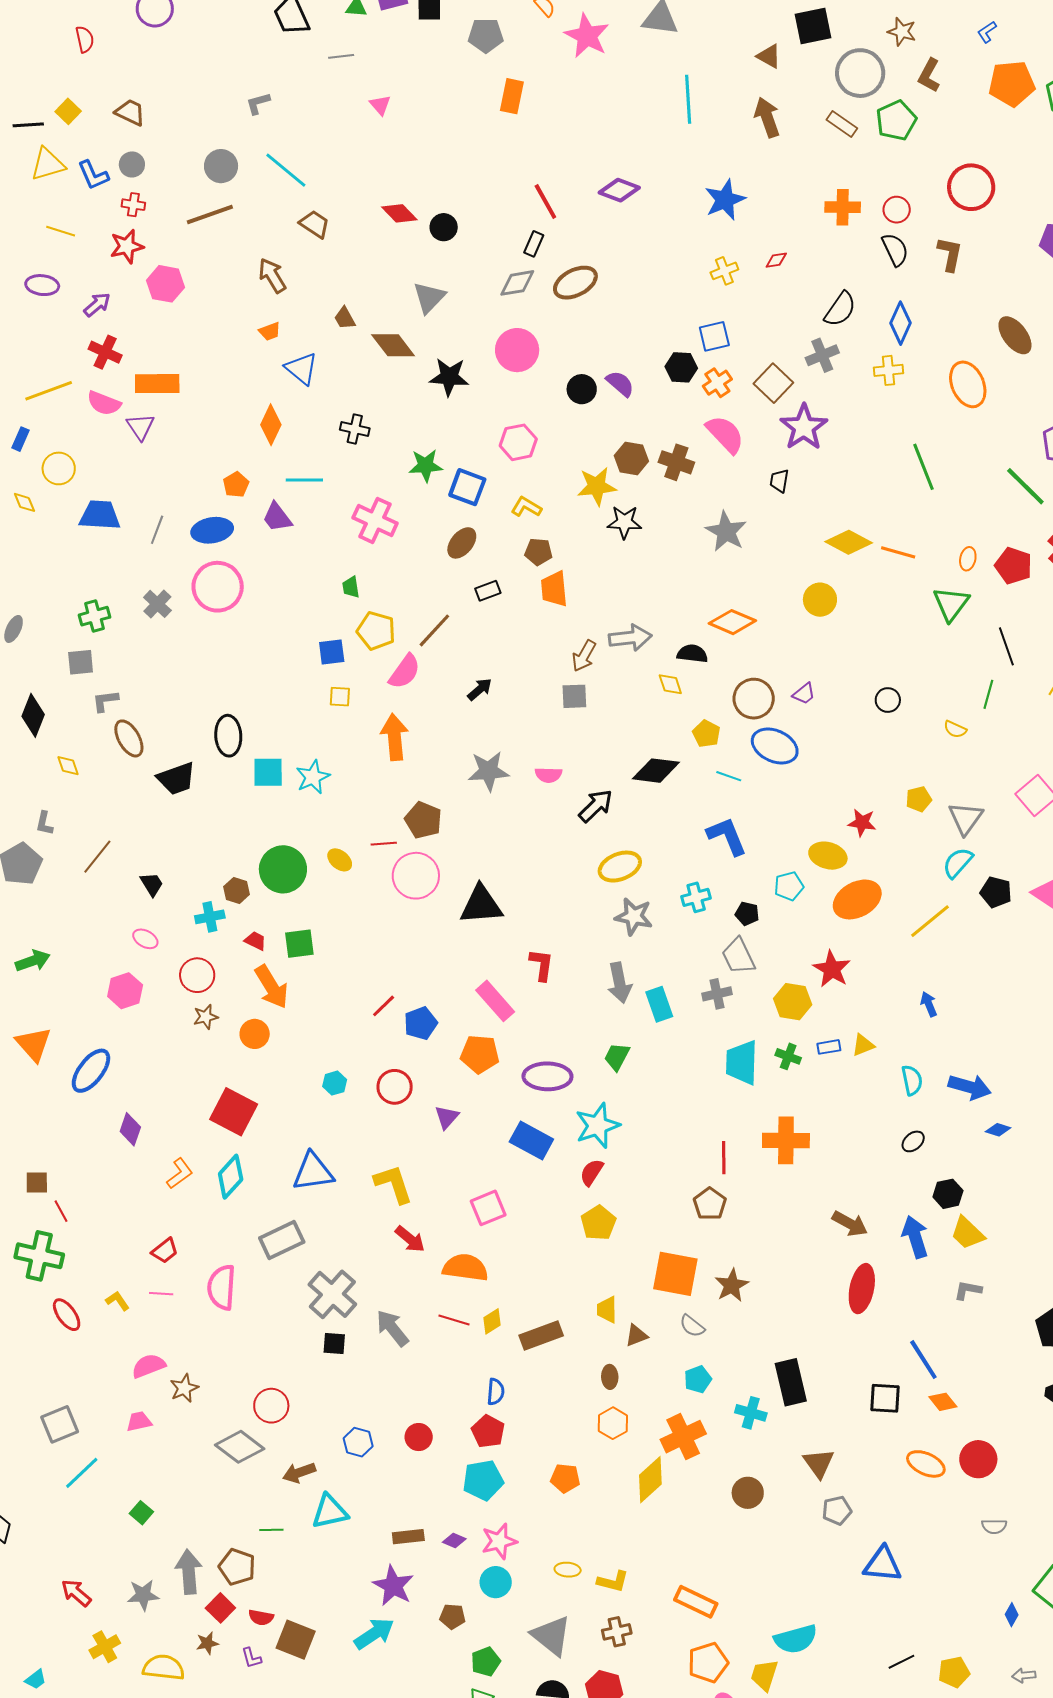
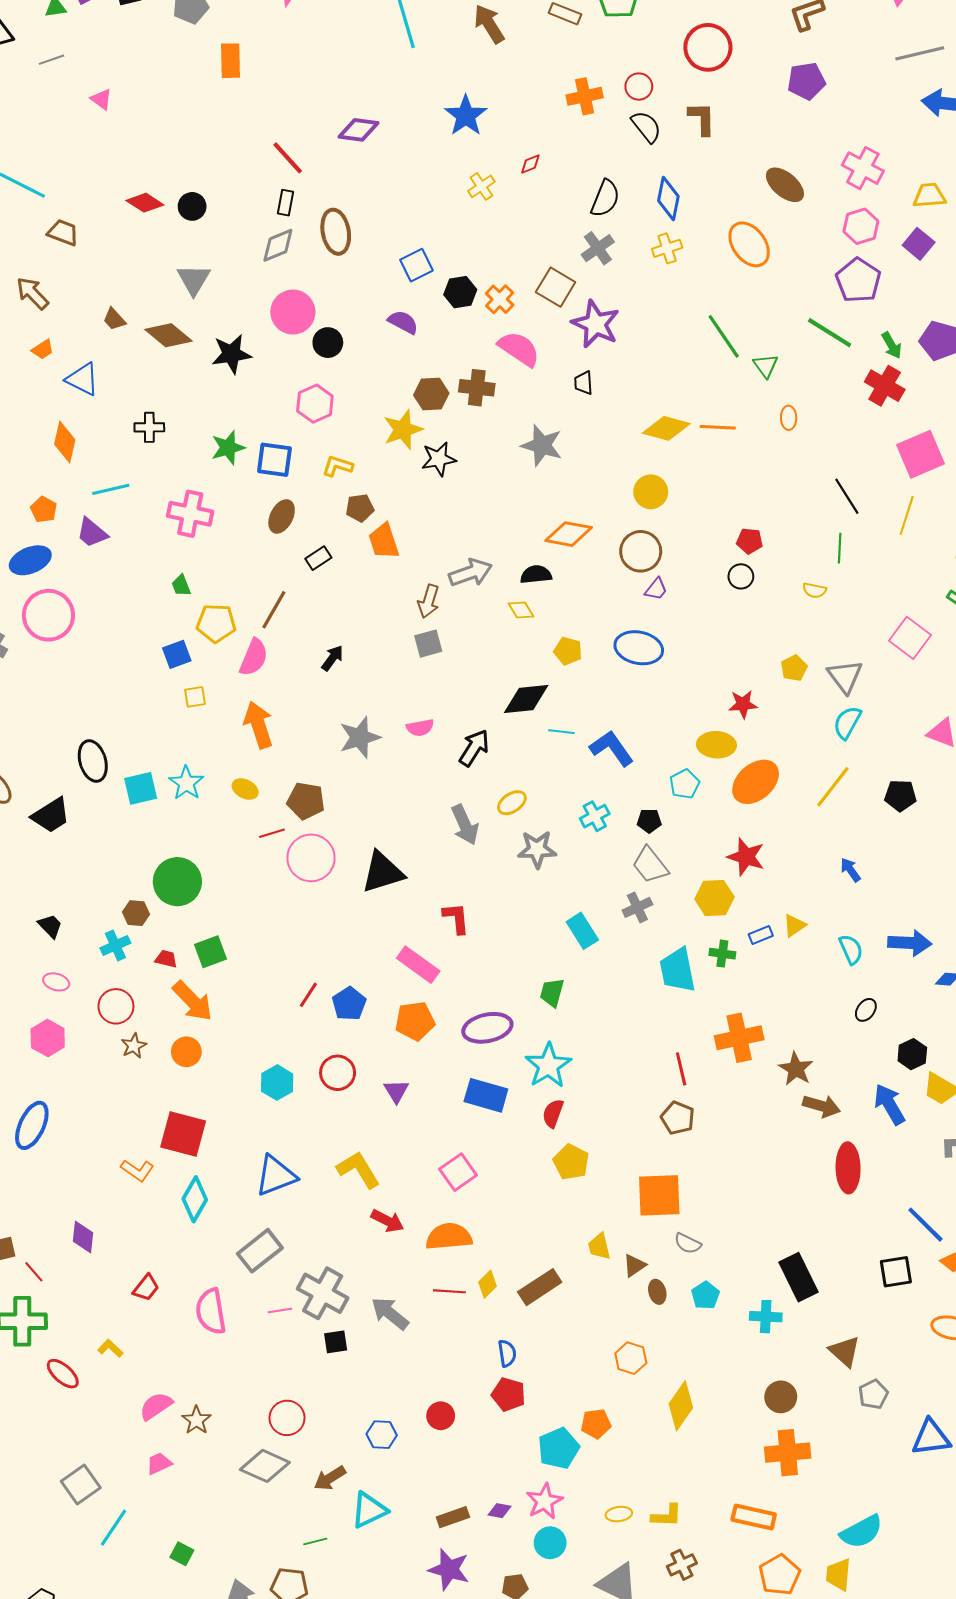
brown ellipse: (575, 283) -> (336, 232), turned -60
blue square: (714, 336) -> (417, 265), moved
black circle: (582, 389) -> (328, 343), moved
red pentagon: (1013, 566) -> (750, 541), moved, size x0.7
green triangle: (951, 604) -> (766, 366), moved, size x0.7
brown circle: (754, 699) -> (641, 551), moved
cyan line: (729, 776) -> (561, 732), moved
yellow ellipse: (340, 860) -> (245, 789), moved
yellow ellipse: (620, 867) -> (512, 803), size x0.7
black pentagon: (996, 892) -> (900, 796), moved
gray arrow: (620, 983) -> (465, 825), moved
cyan hexagon: (335, 1083) -> (277, 1083), size x1.4
purple diamond: (130, 1129) -> (83, 1237), moved
orange L-shape: (180, 1173) -> (137, 1170), moved, turned 84
brown star: (732, 1285) -> (796, 1069), moved
pink line: (161, 1294) -> (280, 1311), moved
brown ellipse: (610, 1377) -> (657, 1292), moved
orange cross: (683, 1437) -> (788, 1453), moved, turned 33
cyan pentagon: (483, 1480) -> (559, 1448), moved

